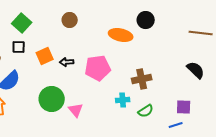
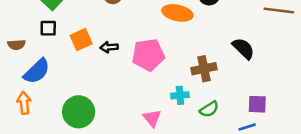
black semicircle: (196, 70) -> (243, 48), moved
green circle: (52, 99) -> (79, 112), moved
pink triangle: (76, 110) -> (152, 118), moved

